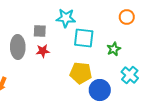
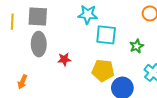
gray square: (40, 31) -> (38, 17), moved, size x1.5
red star: (43, 51) -> (64, 59), moved

